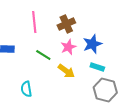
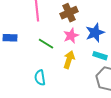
yellow arrow: (66, 71) -> (69, 60), turned -108
cyan semicircle: (26, 89) -> (40, 78), moved

